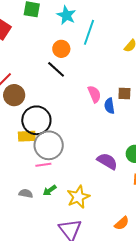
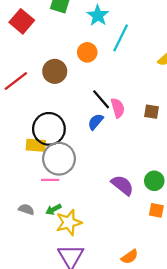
black line: (56, 69) -> (101, 99), moved
brown circle: (14, 95) -> (55, 71), moved
blue semicircle: (109, 106) -> (96, 122), moved, turned 42
yellow star: (78, 197) -> (69, 222), moved

